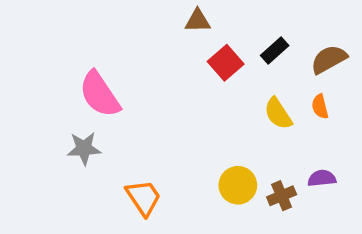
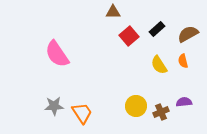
gray star: (84, 148) -> (54, 106), moved

